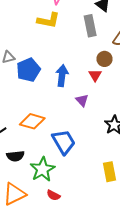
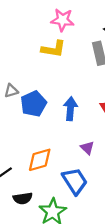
purple triangle: (82, 100) -> (87, 148), moved
orange diamond: (32, 121) -> (40, 160), turned -30

